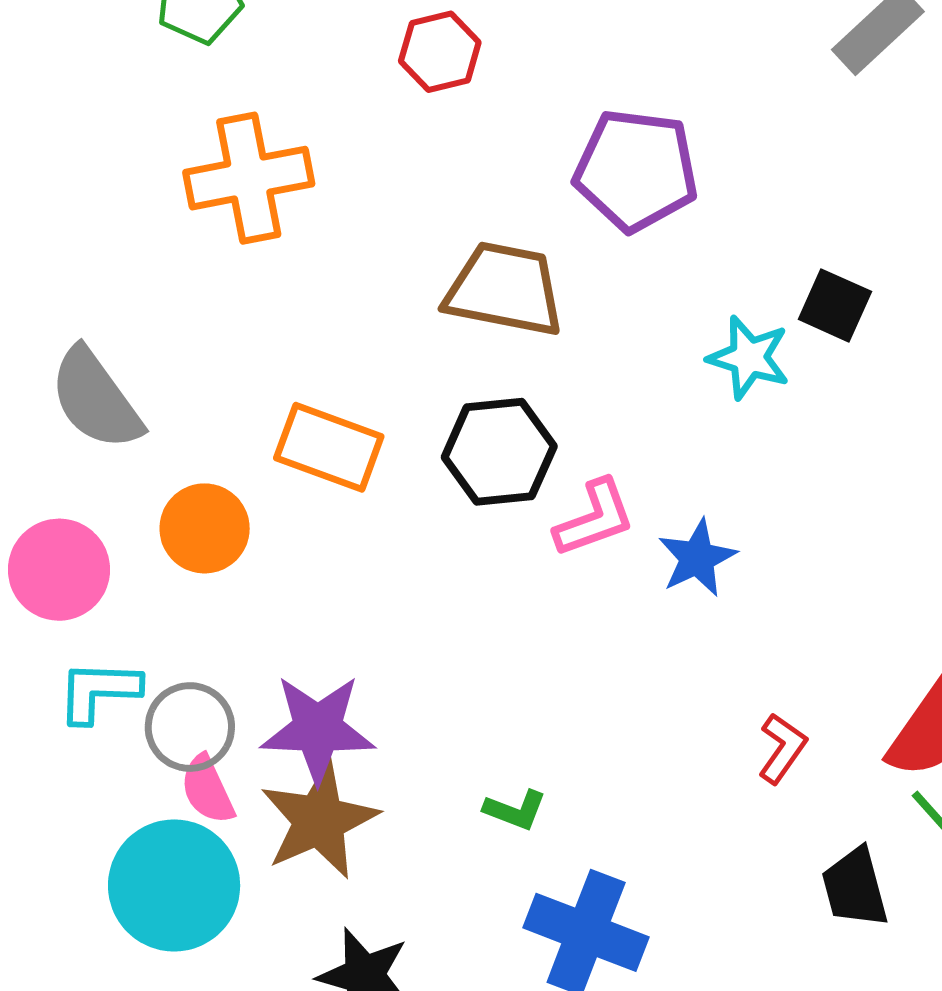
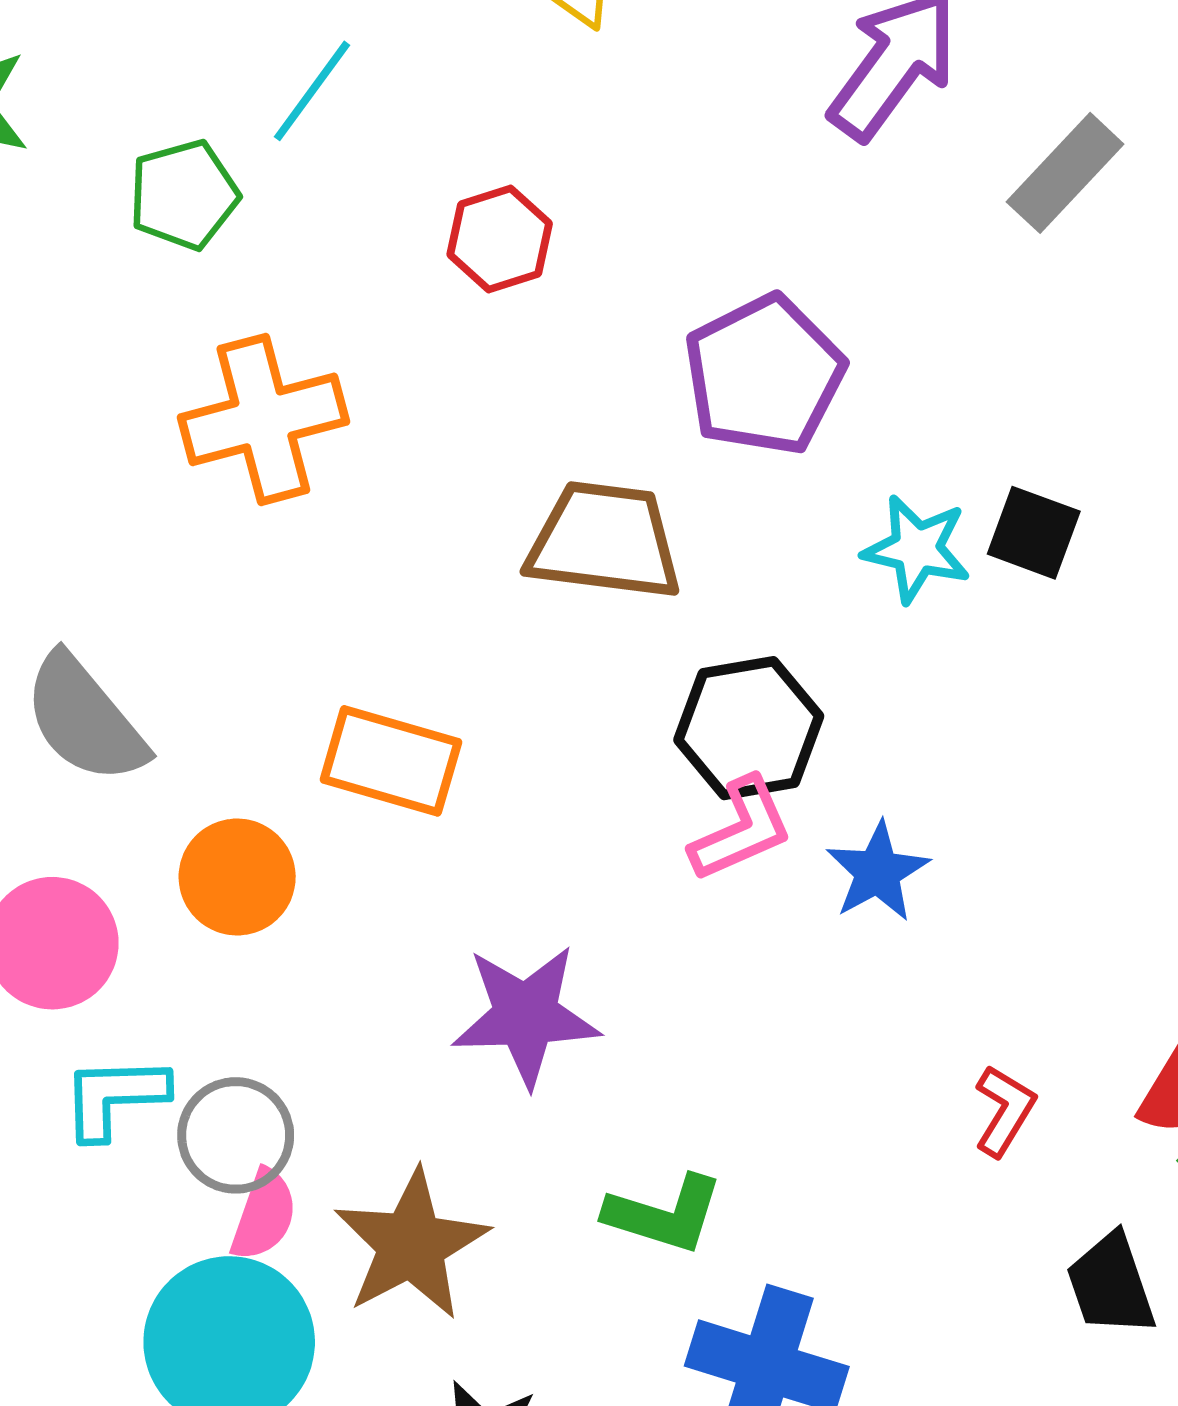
purple pentagon: (636, 170) -> (764, 375), turned -30
cyan star: (749, 358) -> (917, 549), moved
black hexagon: (499, 452) -> (749, 728), moved
purple star: (318, 729) -> (526, 1015), moved
pink semicircle: (207, 790) -> (264, 1215), turned -132
green L-shape: (515, 810) -> (664, 1214), size x1.5

